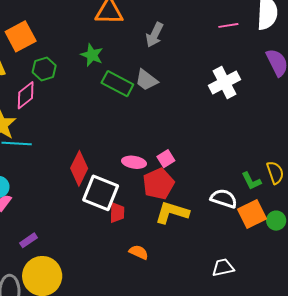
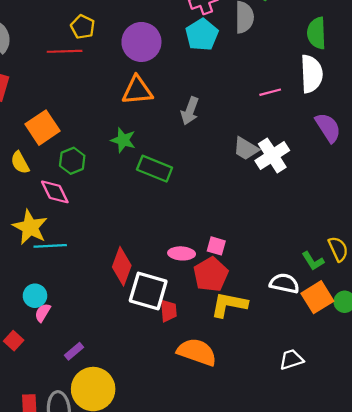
gray trapezoid: (146, 80) -> (246, 149), moved
pink diamond: (26, 95) -> (55, 192), turned -72
pink square: (166, 159) -> (216, 246), turned -36
orange semicircle: (139, 252) -> (197, 352), size x1.8

